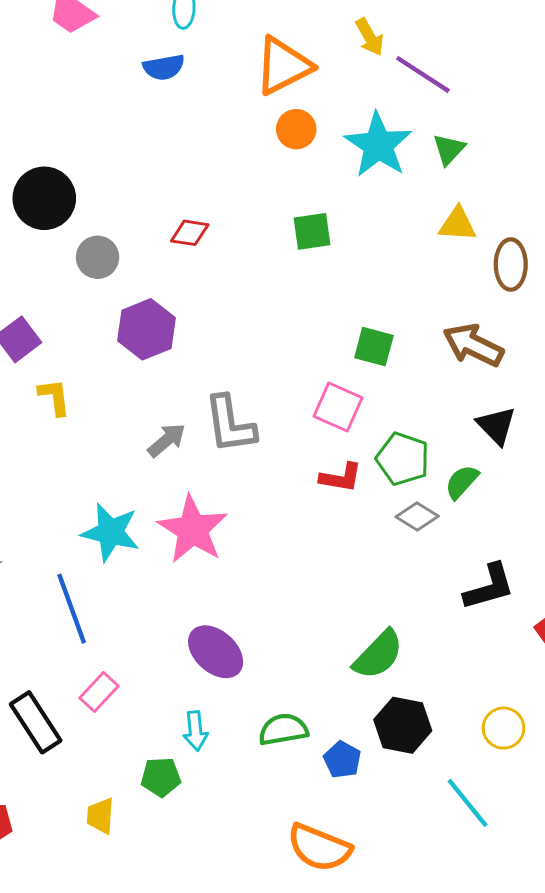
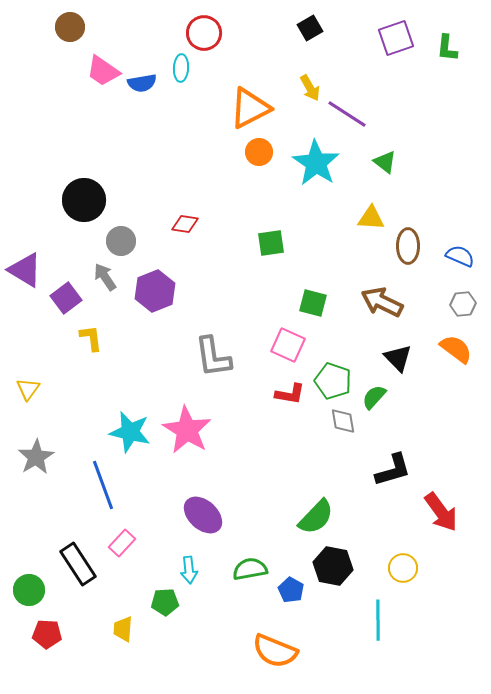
blue semicircle: (164, 67) -> (142, 83), moved
green triangle: (449, 149) -> (385, 162), moved, turned -35
green square: (312, 231) -> (271, 243), moved
gray arrow: (167, 440) -> (105, 277), moved, turned -84
gray diamond: (417, 516) -> (343, 421), turned 48
cyan line: (468, 803) -> (378, 620), turned 39

